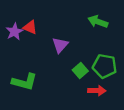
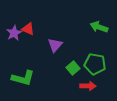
green arrow: (98, 22) -> (99, 27), moved

